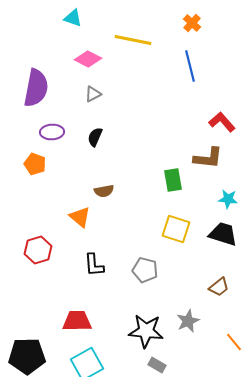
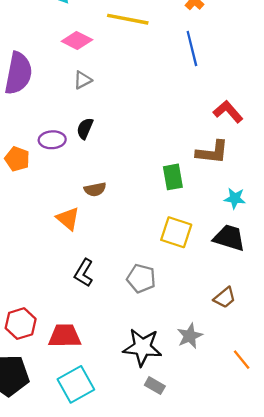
purple ellipse: (52, 132) -> (52, 140), moved
red hexagon: (38, 250) -> (21, 324), moved
black L-shape: (94, 265) -> (84, 273), turned 35

